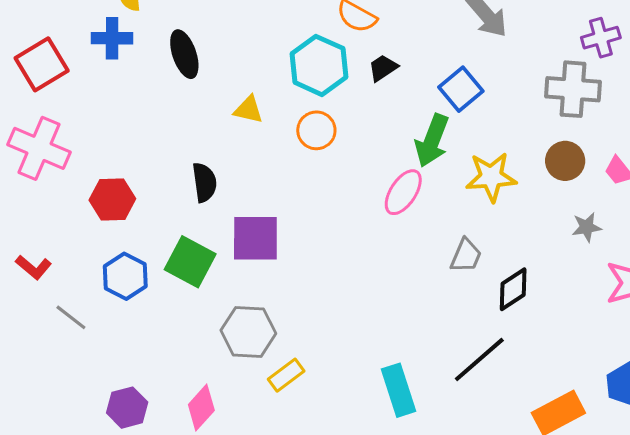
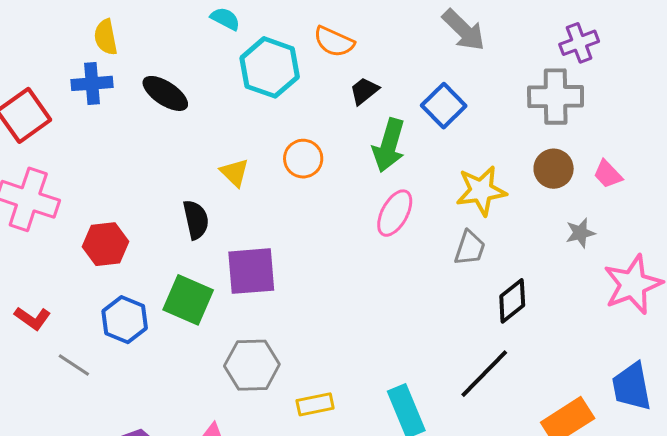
black ellipse: (184, 54) -> (165, 93), turned -33
cyan hexagon: (319, 65) -> (270, 67), moved
yellow triangle: (248, 110) -> (235, 173), moved, turned 36
green arrow: (432, 141) -> (389, 145), moved
gray trapezoid: (466, 256) -> (470, 248), moved
yellow rectangle: (286, 375) -> (315, 404), moved, turned 30

